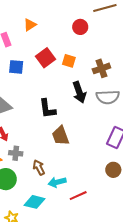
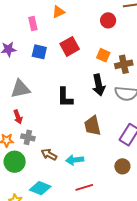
orange square: (69, 61) -> (103, 55), moved
brown trapezoid: (61, 136) -> (93, 126), moved
brown arrow: (39, 168) -> (49, 155), turned -42
cyan arrow: (57, 182) -> (75, 160), moved

